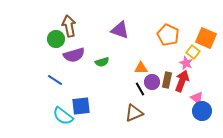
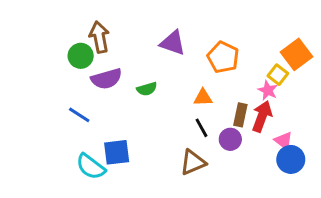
orange pentagon: (168, 35) -> (223, 57), moved
orange square: (206, 38) -> (297, 54), turned 30
purple circle: (152, 82) -> (230, 139), moved

